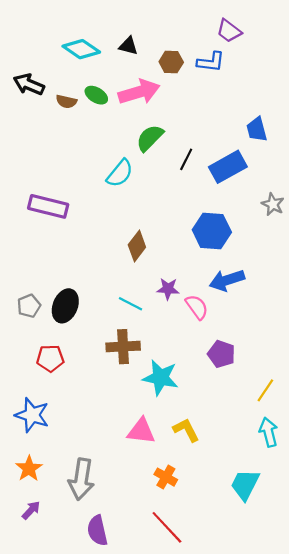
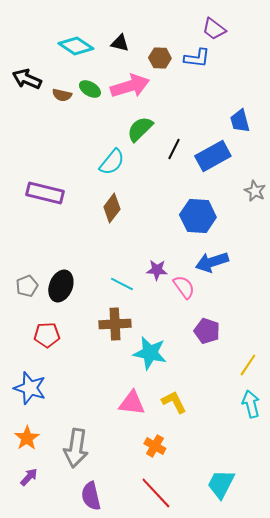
brown diamond: (137, 246) -> (112, 208), moved
cyan trapezoid: (245, 485) -> (221, 484), moved

